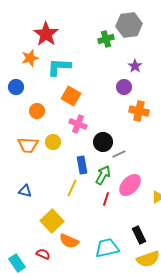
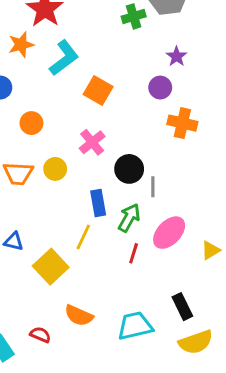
cyan L-shape: (59, 67) -> (64, 58), turned 140
orange square: (71, 96) -> (98, 91), moved
pink cross: (78, 124) -> (92, 142), turned 30
gray line: (119, 154) -> (153, 187), turned -64
yellow square: (52, 221) -> (51, 267), moved

